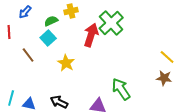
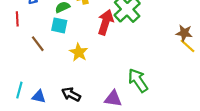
cyan square: (48, 38) -> (59, 25), turned -35
brown star: (164, 78) -> (184, 33), moved

